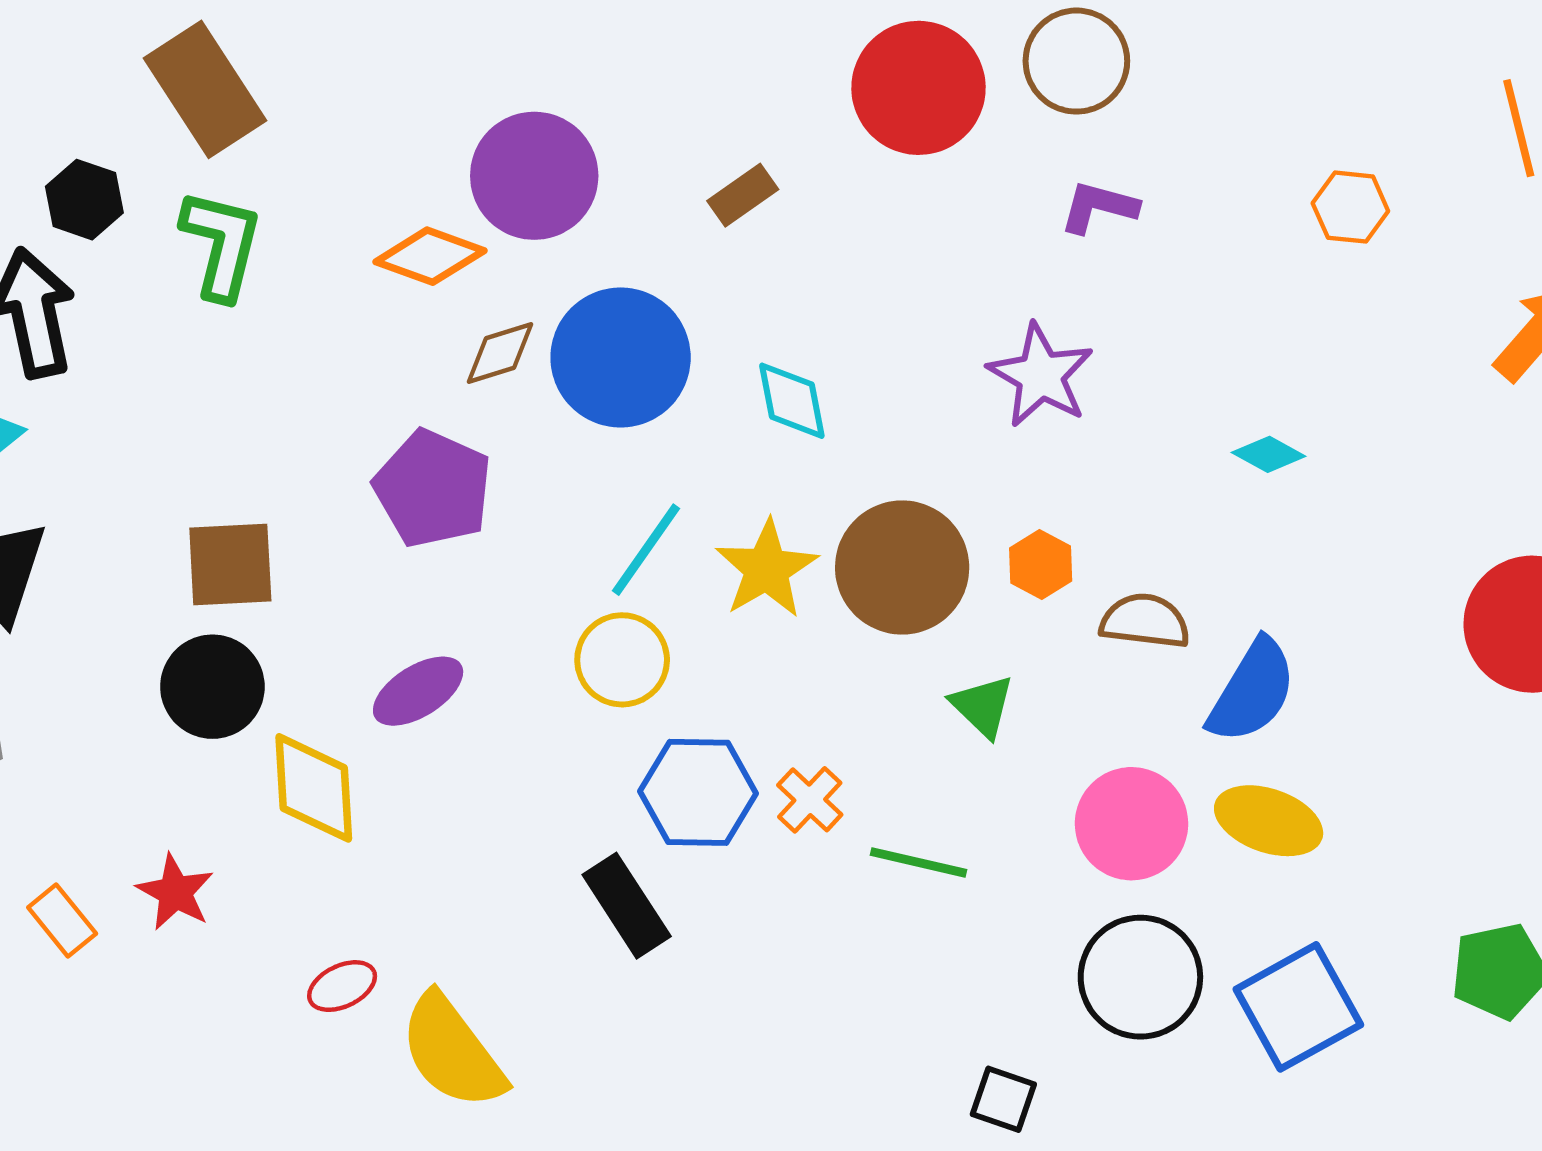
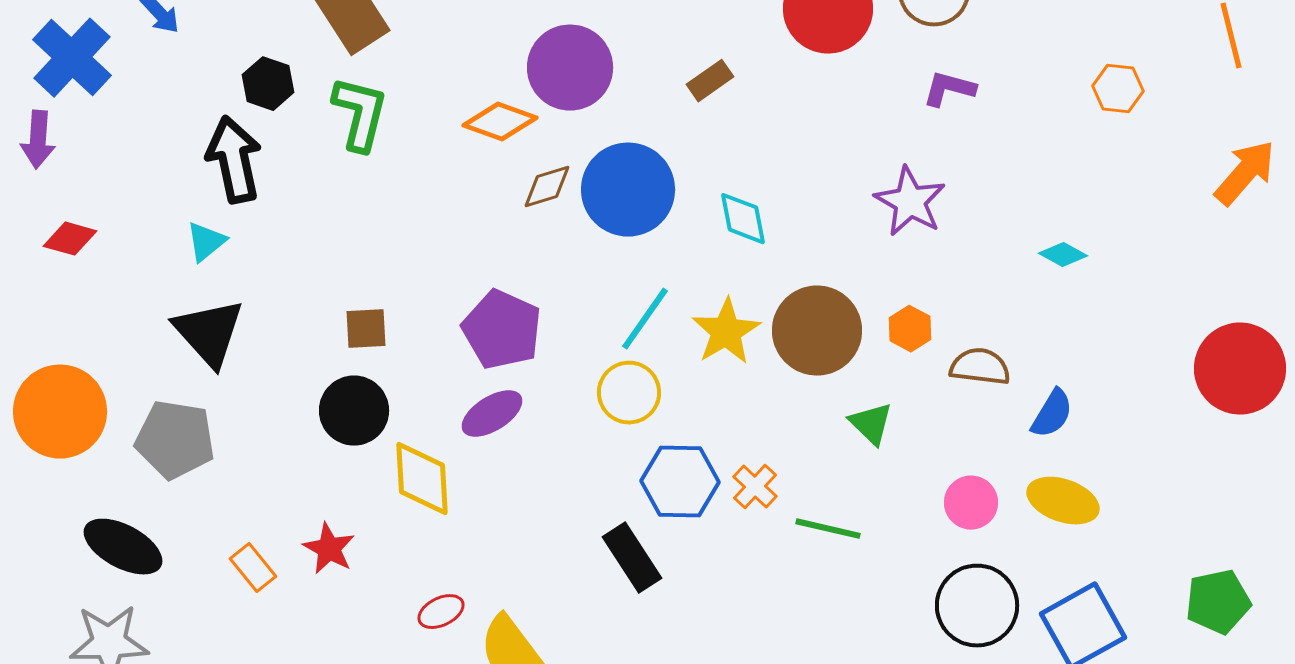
purple pentagon: (433, 489) -> (502, 330), moved
brown square: (230, 565) -> (366, 329), size x0.7
blue semicircle: (1252, 691) -> (1052, 414), size x0.7
pink circle: (1132, 824) -> (971, 503), size x0.7

